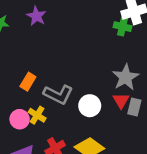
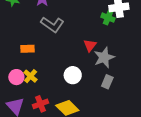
orange rectangle: (28, 82) -> (27, 49), turned 48
gray L-shape: (58, 94) -> (52, 25), moved
red triangle: (121, 101) -> (90, 45), moved

